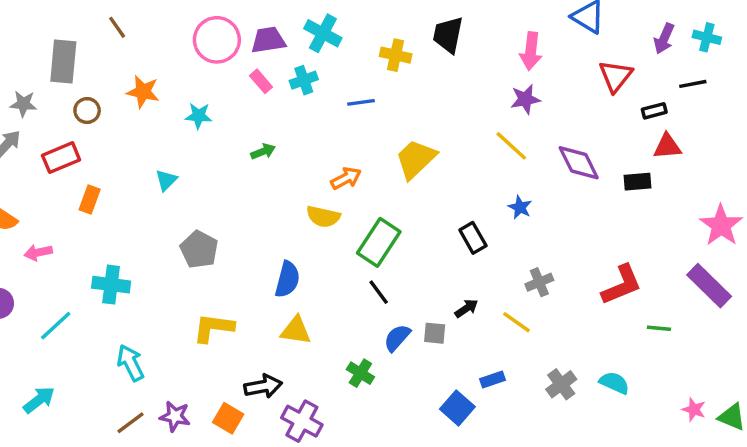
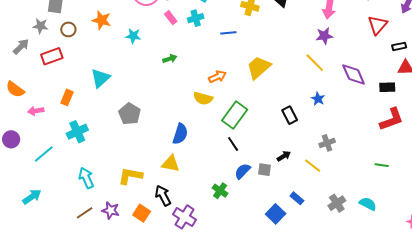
gray star: (23, 104) -> (40, 26), moved
cyan triangle: (166, 180) -> (100, 78), moved, size x1.5
orange rectangle: (90, 200) -> (67, 97), moved
cyan cross: (111, 285) -> (77, 132), turned -35
red L-shape: (622, 285) -> (392, 119), moved
yellow L-shape: (213, 328) -> (130, 176), moved
green line: (659, 328) -> (382, 165), moved
yellow triangle: (296, 331) -> (171, 164), moved
blue rectangle: (493, 379) -> (297, 198), turned 56
black arrow: (263, 386) -> (163, 196), turned -110

